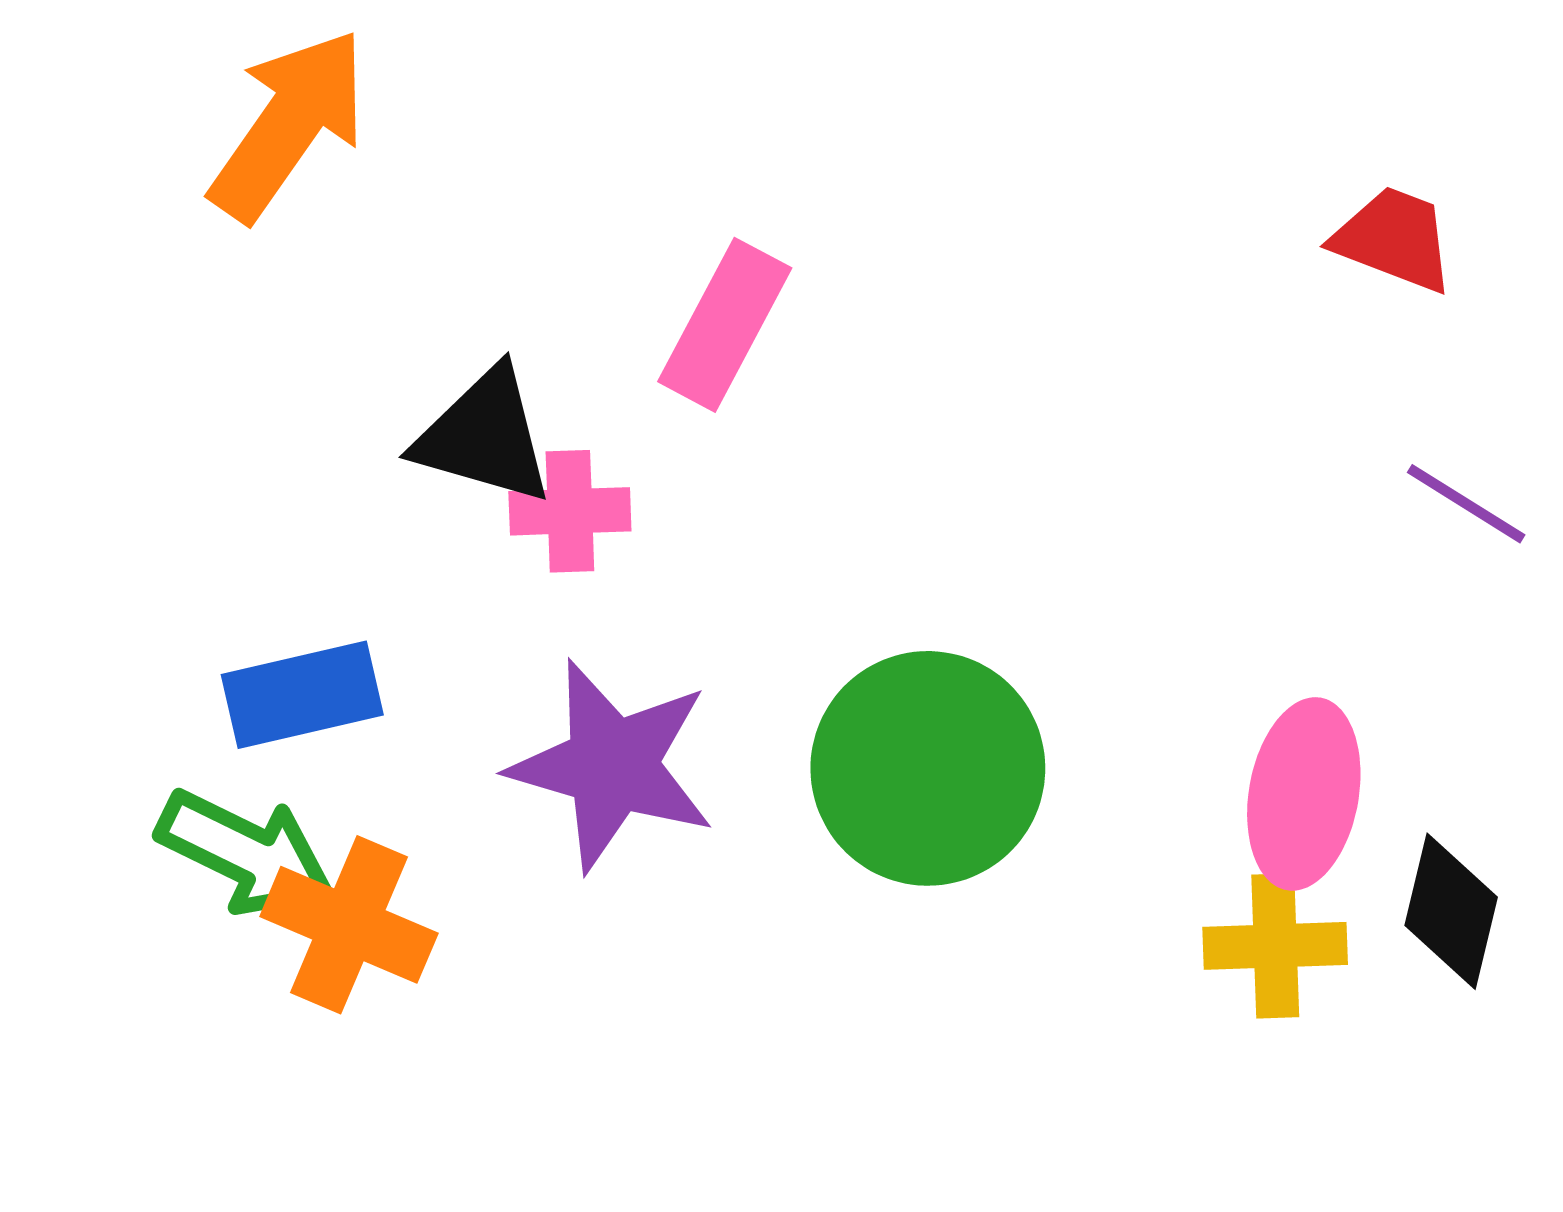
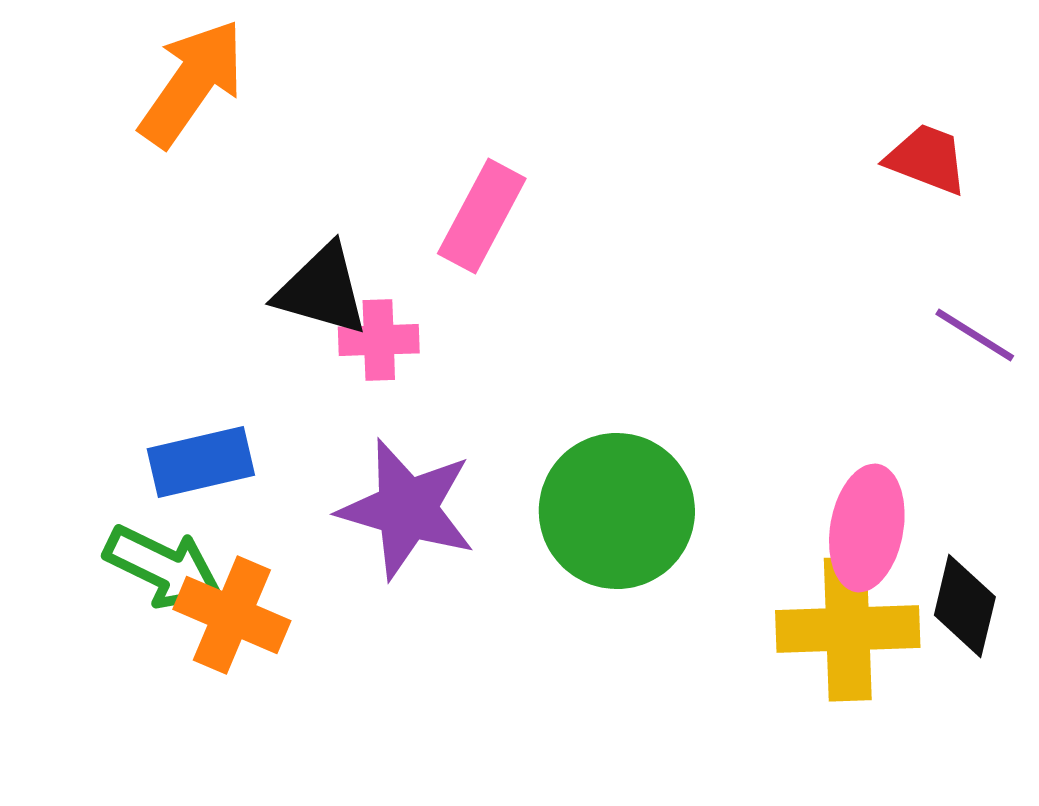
yellow cross: (1275, 946) -> (848, 629), size x1.5

